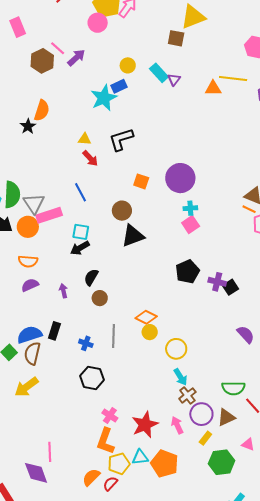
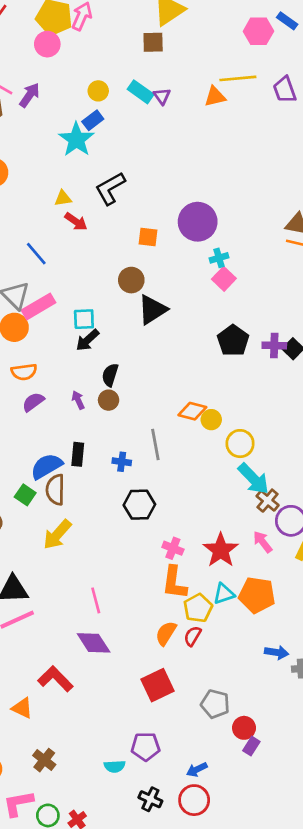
blue line: (80, 192) -> (36, 254), moved
brown circle: (100, 298) -> (109, 400), moved
yellow circle: (150, 332) -> (211, 420), moved
cyan arrow: (180, 377) -> (253, 479), size x1.5
pink line: (50, 452) -> (96, 600), moved

